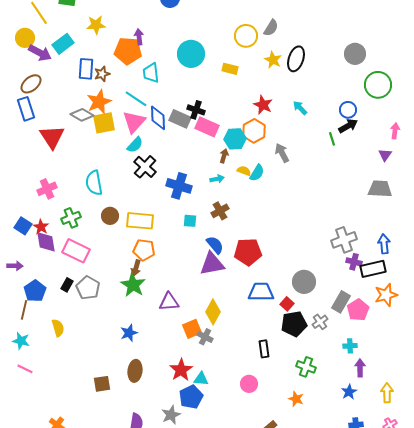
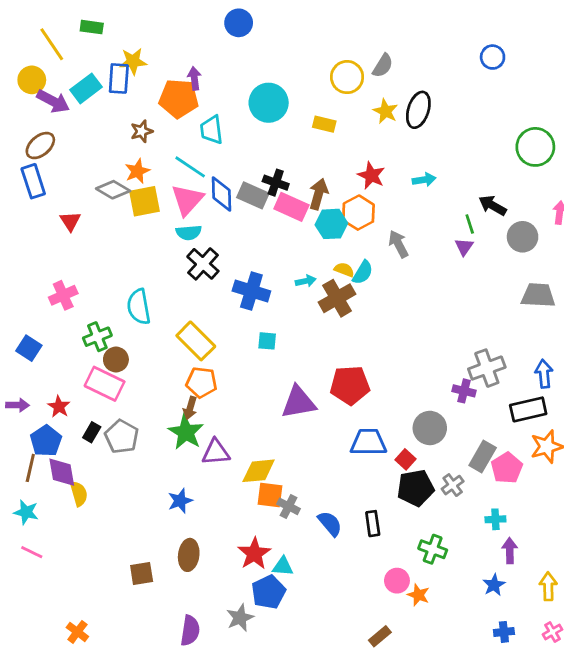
gray circle: (355, 54) -> (523, 237), moved
blue rectangle: (86, 69) -> (119, 78), moved
orange star: (99, 102) -> (137, 171), size x0.7
cyan arrow: (300, 108) -> (424, 180), turned 126
blue circle: (348, 110) -> (493, 57), moved
black arrow: (348, 126) -> (493, 205), turned -120
red triangle: (52, 137) -> (70, 221), size x0.6
cyan semicircle: (135, 145) -> (189, 233), turned 42
purple triangle: (385, 155) -> (464, 247), moved
brown arrow: (224, 156) -> (319, 194), moved, size x1.5
cyan semicircle: (94, 183) -> (139, 307), moved
brown cross: (220, 211) -> (337, 298), moved, size x1.4
brown circle: (110, 216) -> (116, 360), moved
yellow rectangle: (140, 221) -> (196, 341), turned 40
red star: (41, 227) -> (59, 407), moved
purple diamond: (46, 242) -> (62, 472), moved
blue semicircle: (215, 245) -> (330, 524), moved
purple cross: (354, 262) -> (464, 391), moved
purple triangle: (169, 302) -> (216, 452), moved
yellow diamond: (213, 312) -> (259, 471), moved, turned 55
orange square: (192, 329) -> (270, 495), turned 30
pink circle: (249, 384) -> (397, 581), moved

